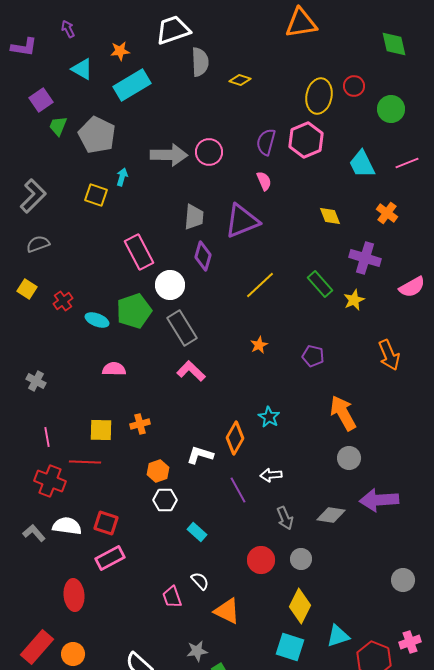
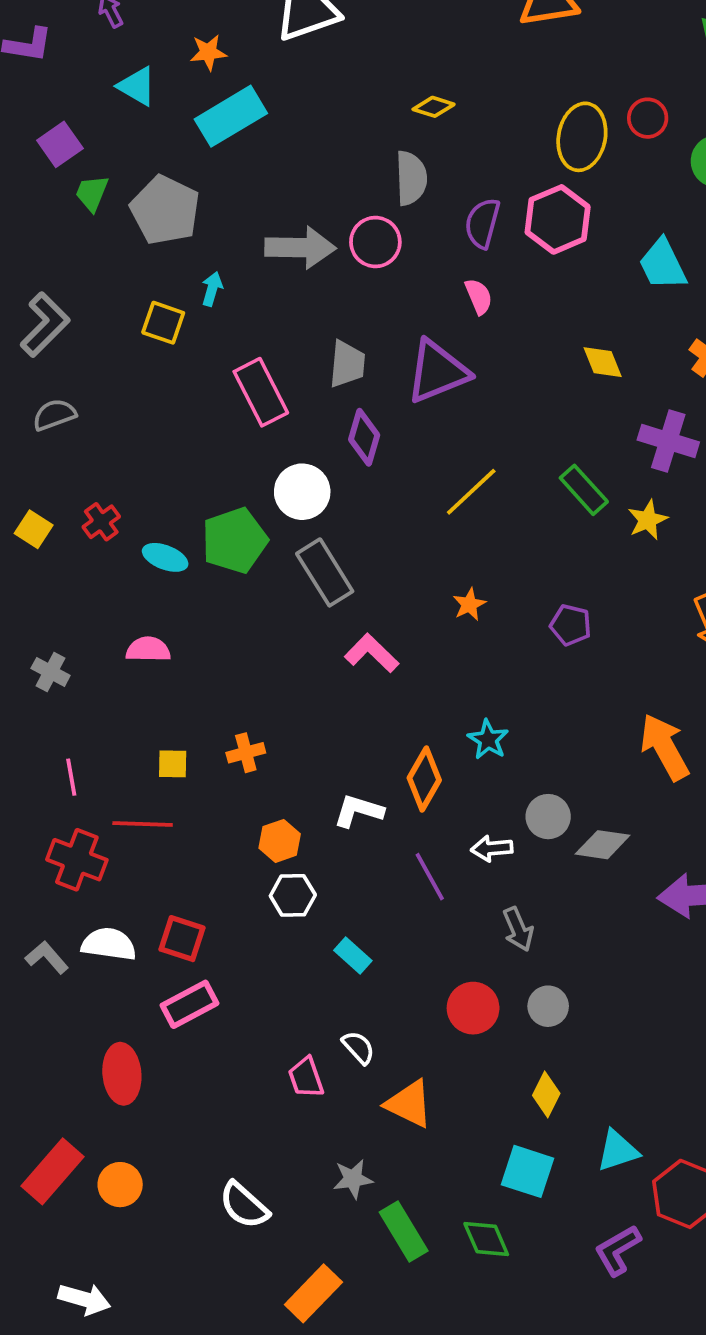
gray semicircle: (200, 62) -> (411, 178), moved
pink rectangle: (139, 252) -> (261, 392), moved
yellow square: (27, 289) -> (34, 529), moved
pink semicircle: (114, 369) -> (148, 649), moved
pink L-shape: (191, 371) -> (372, 653), moved
orange arrow: (343, 413) -> (665, 747), moved
yellow square: (101, 430) -> (173, 764), size x0.7
gray circle: (349, 458) -> (548, 817), moved
gray diamond: (331, 515) -> (603, 845), moved
yellow diamond: (300, 606) -> (546, 1094), size x0.7

